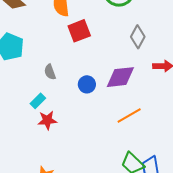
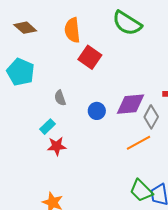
red square: (79, 31) -> (90, 57), turned -35
gray diamond: (138, 37) -> (151, 117), moved

